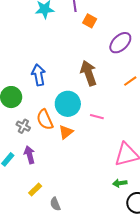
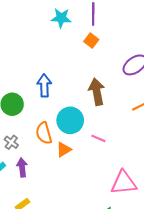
orange square: (90, 21) -> (91, 40), moved
gray cross: (23, 126) -> (11, 142), moved

